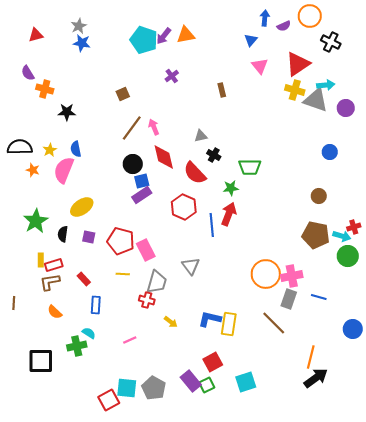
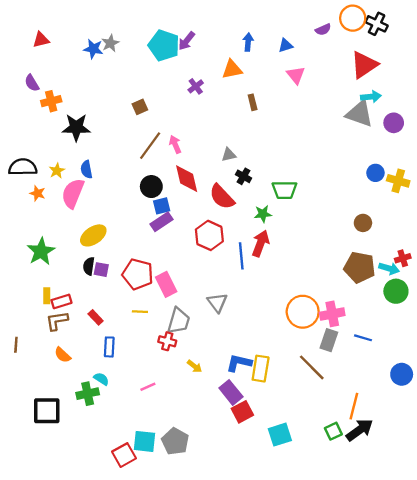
blue arrow: (265, 18) -> (248, 42), moved
gray star: (79, 26) -> (110, 43), moved
orange triangle: (186, 35) -> (232, 69), moved
blue triangle: (251, 40) -> (286, 45), turned 32
black cross: (331, 42) -> (377, 24), moved
red triangle: (298, 64) -> (364, 65), moved
orange cross: (45, 89) -> (51, 101), turned -30
yellow cross: (295, 90) -> (398, 181), moved
black star: (67, 112) -> (76, 127), size x1.4
black semicircle: (63, 234) -> (89, 266), moved
purple rectangle: (191, 381) -> (231, 392), moved
green square: (207, 385) -> (333, 431), moved

